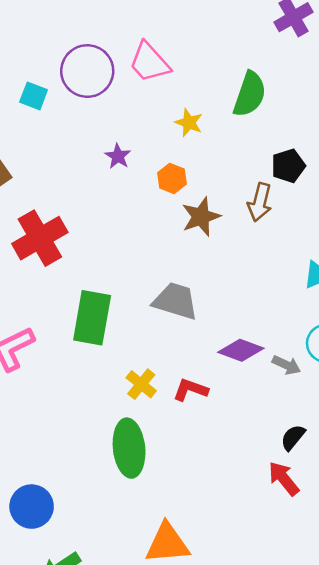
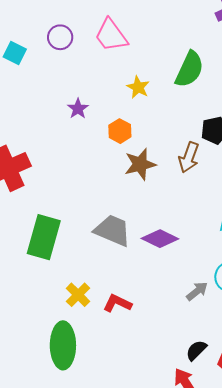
purple circle: (87, 71) -> (60, 37), size x0.6
purple diamond: (241, 350) -> (160, 239), moved
gray arrow: (286, 365) -> (197, 291), turned -70

